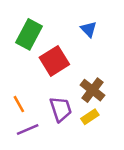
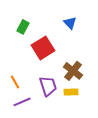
green rectangle: (29, 34) -> (23, 27), size x0.6
yellow rectangle: (90, 117) -> (71, 92), turned 32

